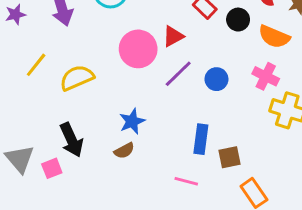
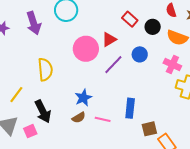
yellow line: (36, 65) -> (16, 95), moved
yellow semicircle: (77, 78) -> (45, 69), turned 110
blue circle: (216, 79) -> (140, 54), moved
brown square: (229, 157) -> (149, 129), moved
pink line: (186, 181) -> (103, 119), moved

